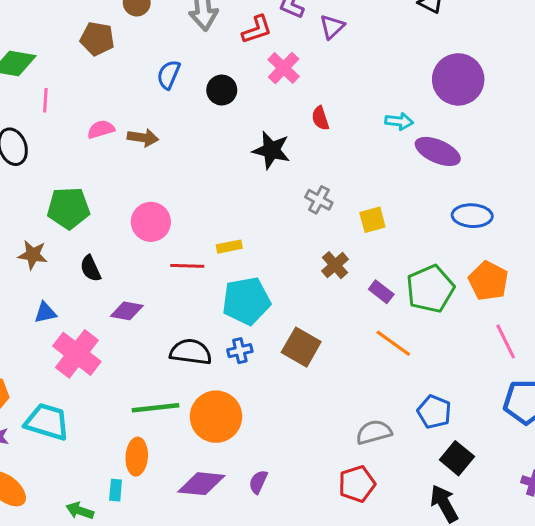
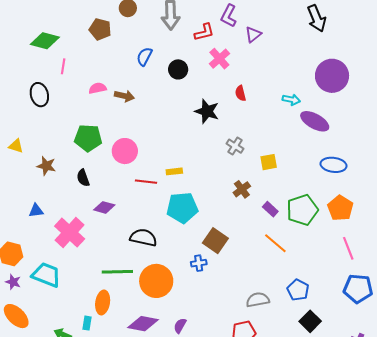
green pentagon: (69, 208) -> (88, 138), moved
blue triangle: (45, 313) -> (36, 211), moved
blue cross: (240, 351) -> (199, 263), moved

